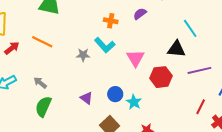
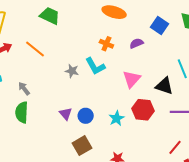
pink triangle: (135, 58) -> (132, 79), moved
blue circle: (115, 94) -> (86, 116), moved
cyan star: (134, 102) -> (117, 118), moved
green semicircle: (43, 107) -> (22, 112), turned -35

